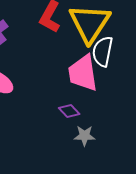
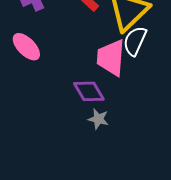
purple diamond: (69, 111) -> (89, 91), size x1.5

